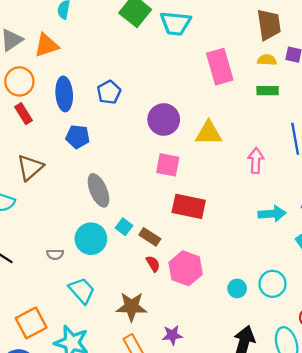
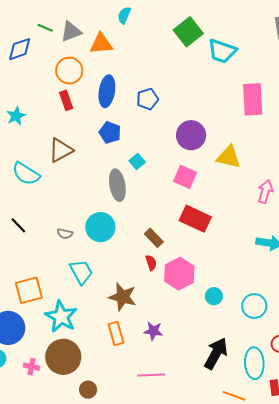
cyan square: (124, 227) -> (137, 161), moved
cyan circle: (237, 288) -> (214, 296), moved

